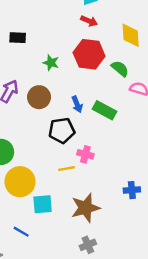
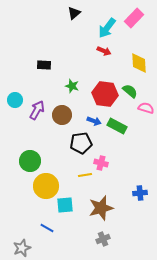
red hexagon: (89, 54) -> (105, 94), moved
blue arrow: (77, 104) -> (94, 121), turned -48

